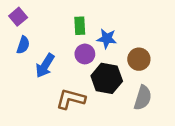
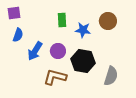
purple square: (18, 17) -> (14, 13), turned 32
purple circle: (85, 54) -> (58, 51), moved
brown circle: (139, 59) -> (108, 21), moved

